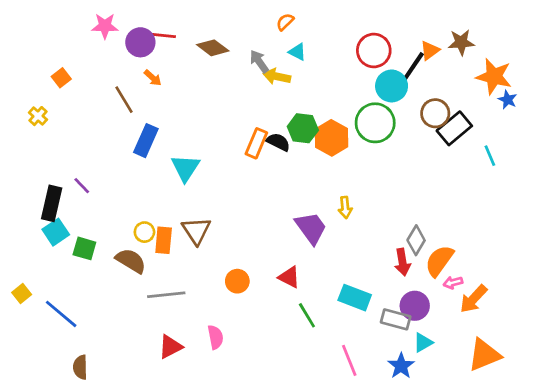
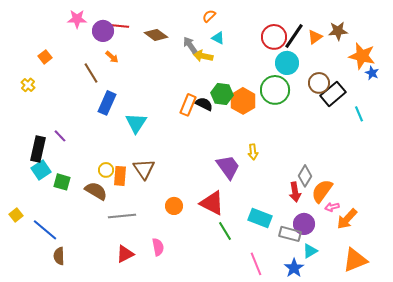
black line: (412, 68) -> (294, 36), moved
red triangle: (289, 277) -> (212, 203), size x1.5
brown semicircle: (80, 367) -> (59, 256), moved

